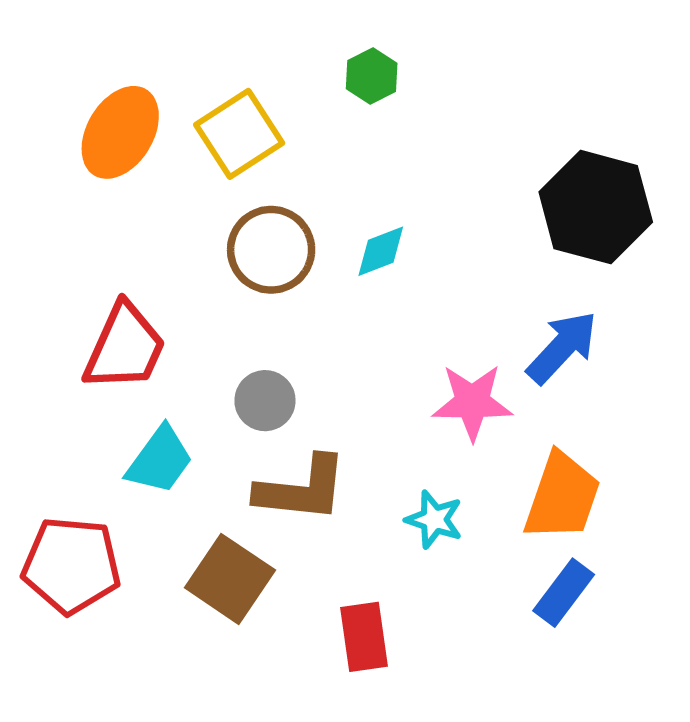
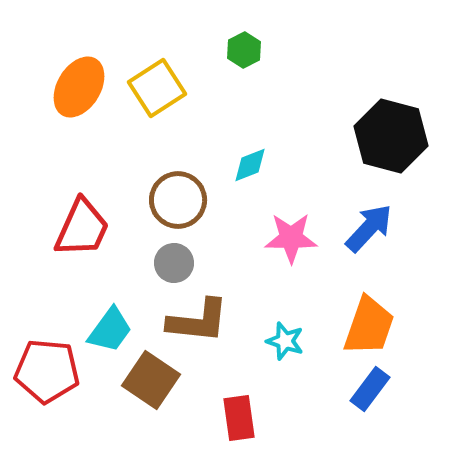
brown circle: (271, 250) -> (178, 200), moved
pink star: (472, 402) -> (291, 238), moved
cyan trapezoid: (160, 460) -> (110, 330), moved

